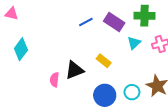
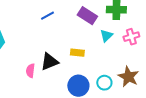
blue line: (86, 22) -> (47, 16), moved
yellow rectangle: (104, 61) -> (77, 53), turned -32

